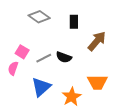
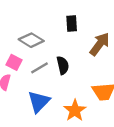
gray diamond: (39, 17) -> (31, 40), moved
black semicircle: (64, 57) -> (63, 65), turned -119

